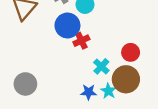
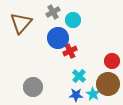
cyan cross: (101, 66) -> (79, 76), moved
gray circle: (25, 84) -> (33, 87), moved

